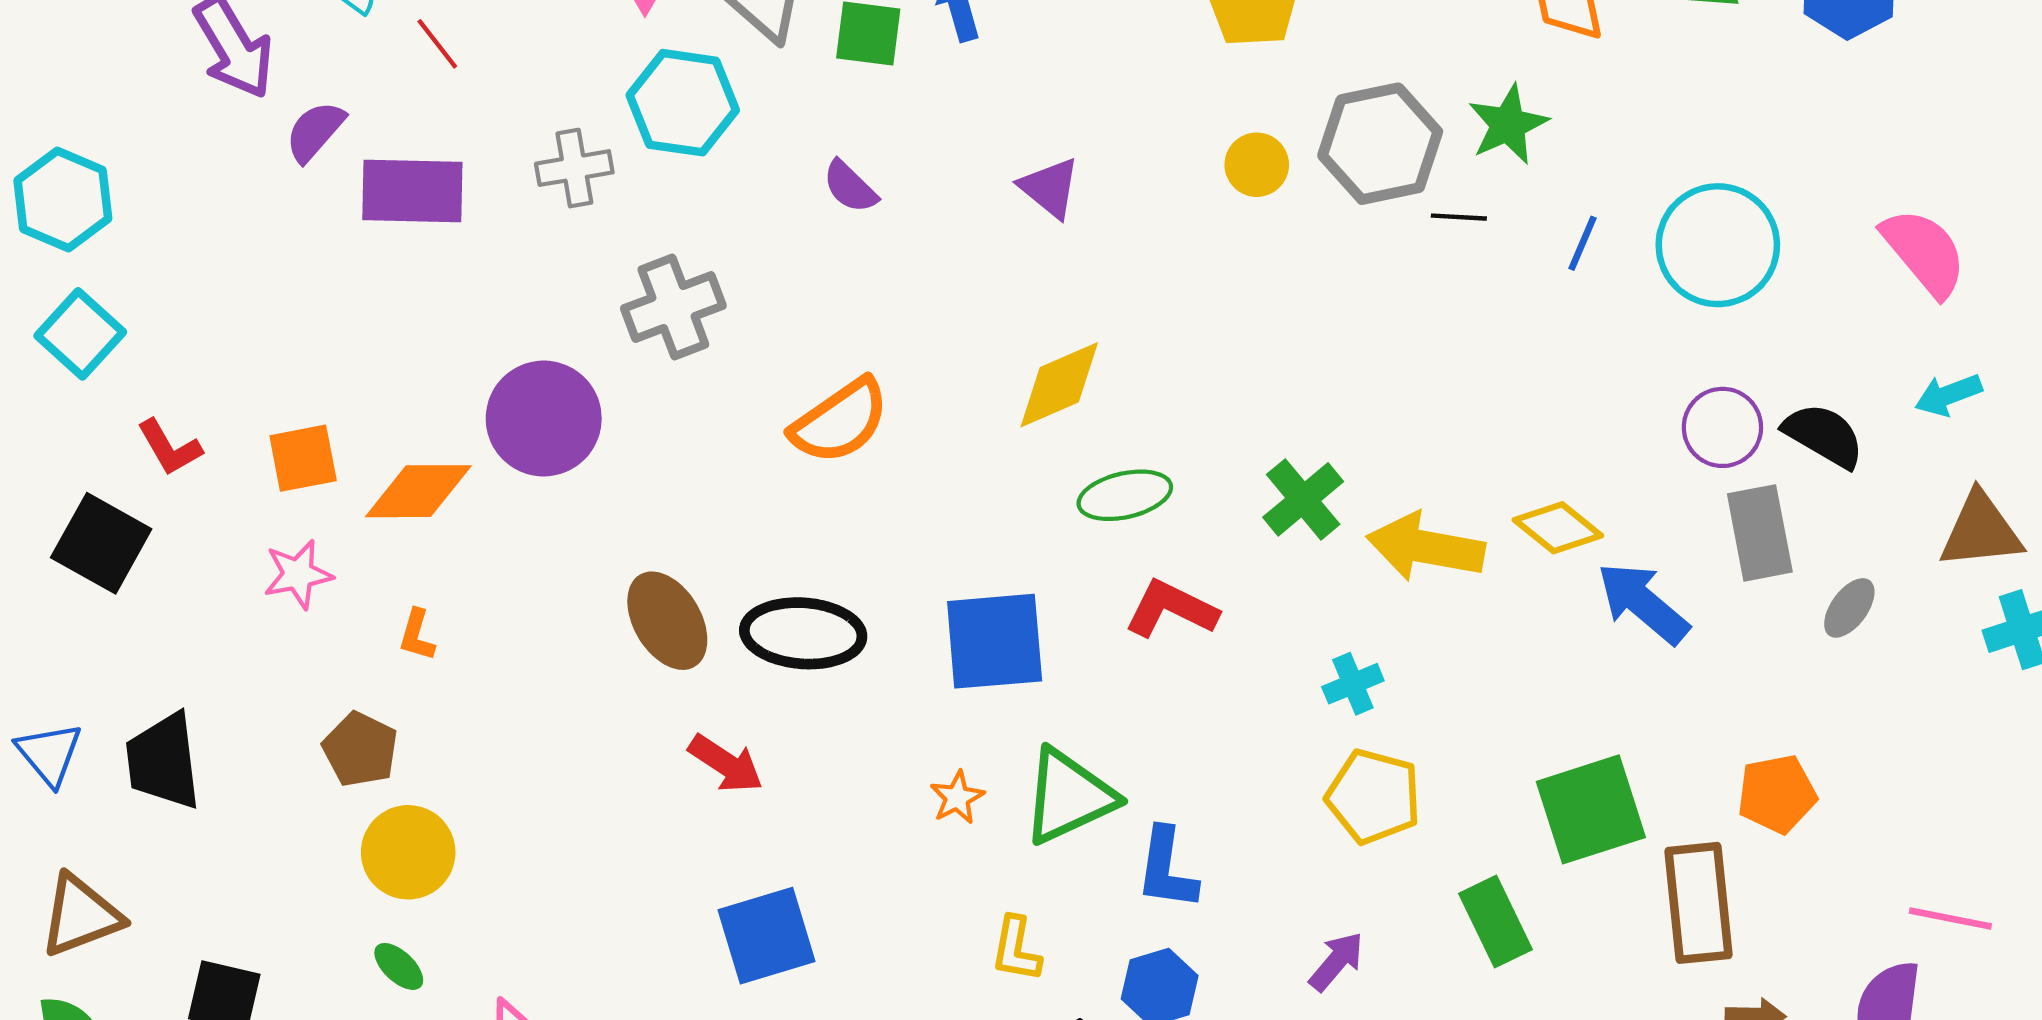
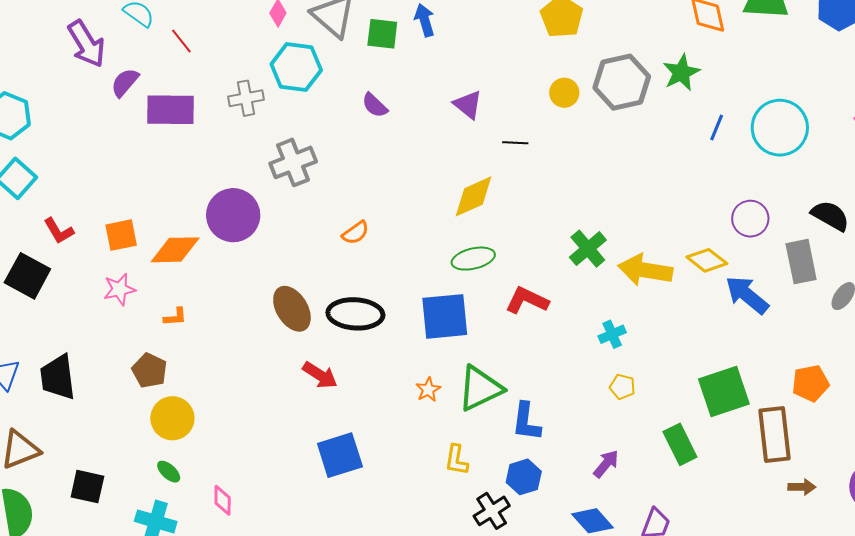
black line: (1459, 217) -> (515, 143), moved
orange semicircle: (840, 421) -> (355, 233), moved, size x0.6
purple circle: (1722, 427) -> (750, 219), moved
green ellipse: (1125, 495) -> (473, 259), moved
orange L-shape: (417, 635) -> (175, 317), turned -110
yellow pentagon: (1373, 796) -> (622, 387), size x0.6

